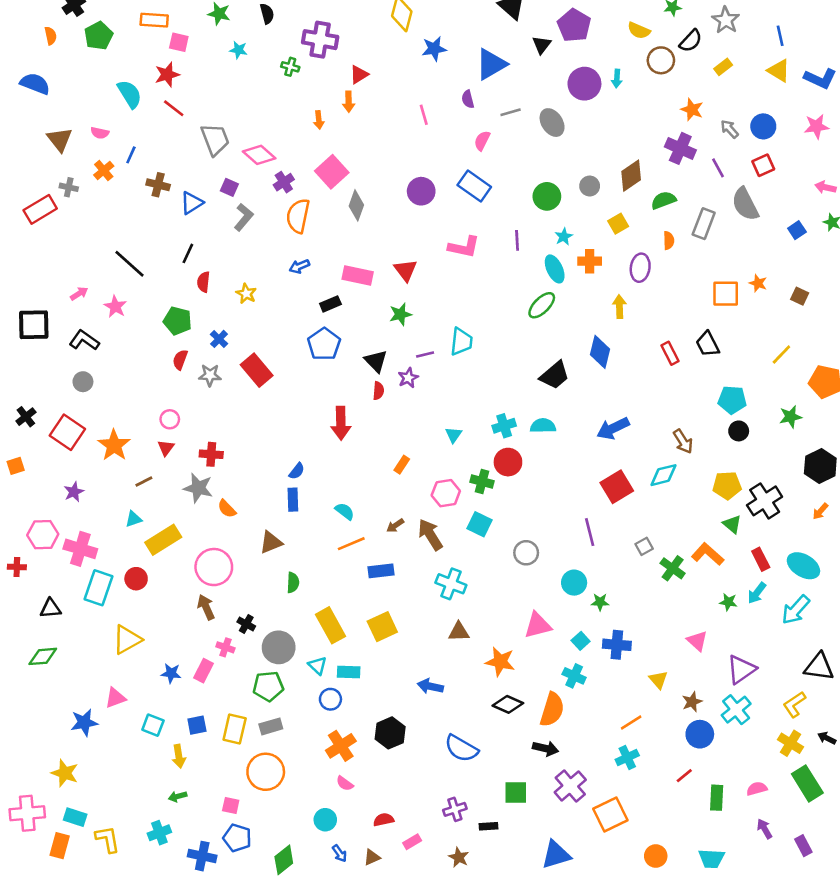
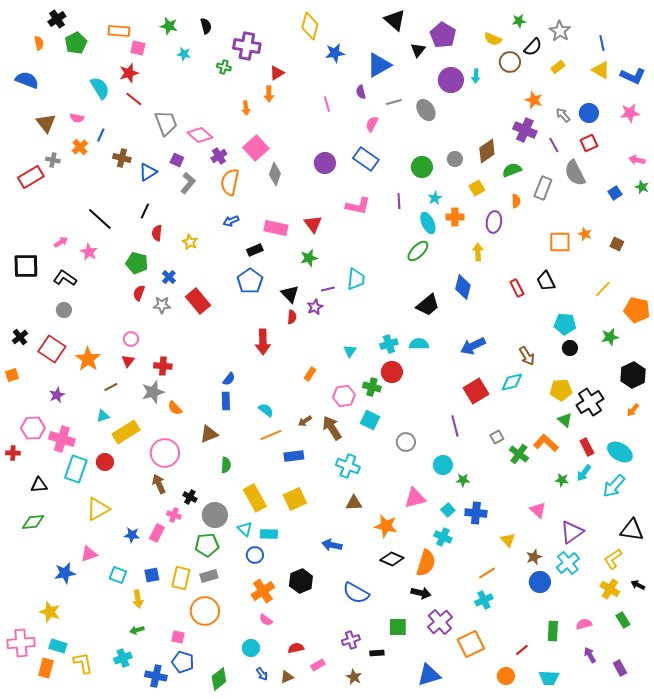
gray star: (198, 488) -> (153, 392), turned -30
red line: (684, 776) -> (522, 650), moved
green rectangle: (807, 783) -> (623, 620), size x0.6

